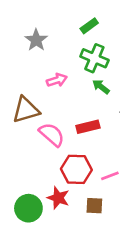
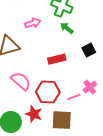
pink semicircle: (52, 134) -> (21, 81), moved
brown square: (94, 206) -> (62, 120), size x1.5

